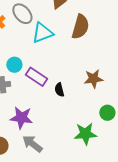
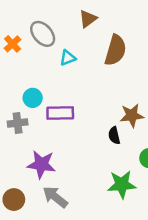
cyan triangle: (42, 33) -> (68, 58), size x0.6
purple rectangle: (36, 77) -> (60, 113), turned -35
black semicircle: (59, 90) -> (114, 136), moved

